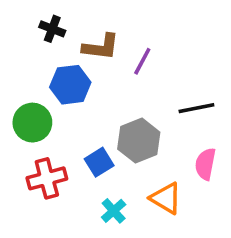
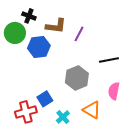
green circle: (32, 123) -> (15, 33), moved
blue square: (99, 162) -> (45, 99), moved
red cross: (47, 178) -> (26, 112), moved

